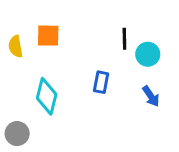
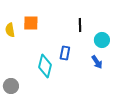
cyan circle: (148, 54) -> (102, 40), moved
cyan diamond: (47, 96) -> (45, 66), moved

